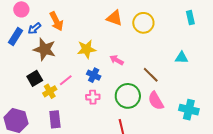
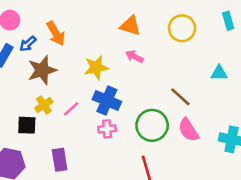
yellow circle: (143, 23) -> (182, 28), moved
brown star: (45, 49) -> (42, 70), turned -30
pink arrow: (117, 60) -> (134, 56), moved
blue cross: (94, 75) -> (107, 101), size x1.5
black square: (35, 78) -> (27, 125), moved, turned 35
yellow cross: (50, 91) -> (44, 105), moved

